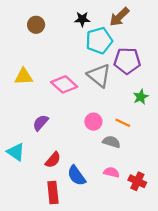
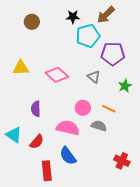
gray triangle: (99, 75) -> (94, 77), moved, size x0.6
purple semicircle: (41, 123) -> (36, 109), turned -42
red semicircle: (53, 160) -> (37, 142), moved
pink semicircle: (111, 172) -> (68, 128), moved, size x1.6

